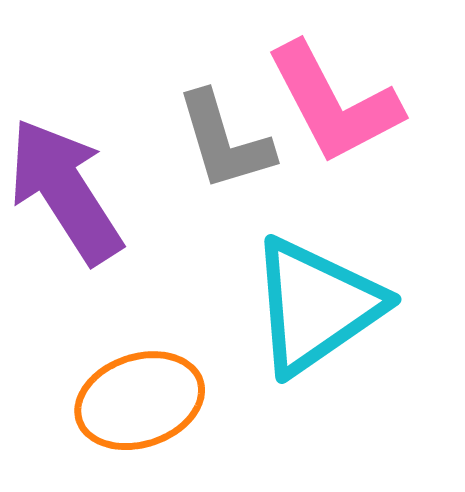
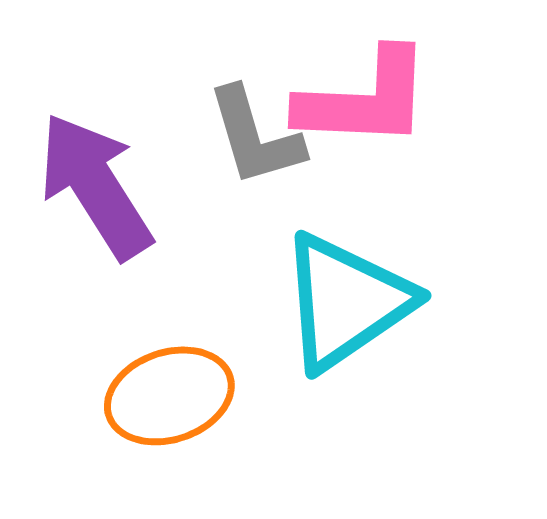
pink L-shape: (334, 103) -> (364, 99), turned -60

